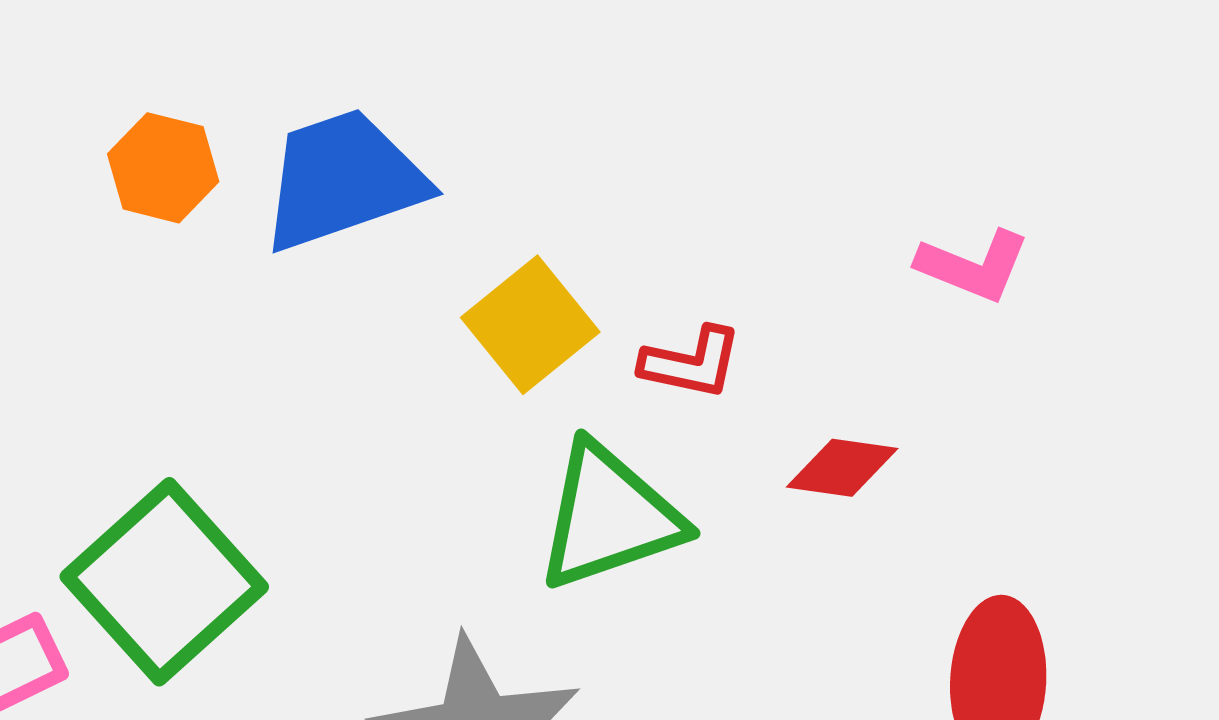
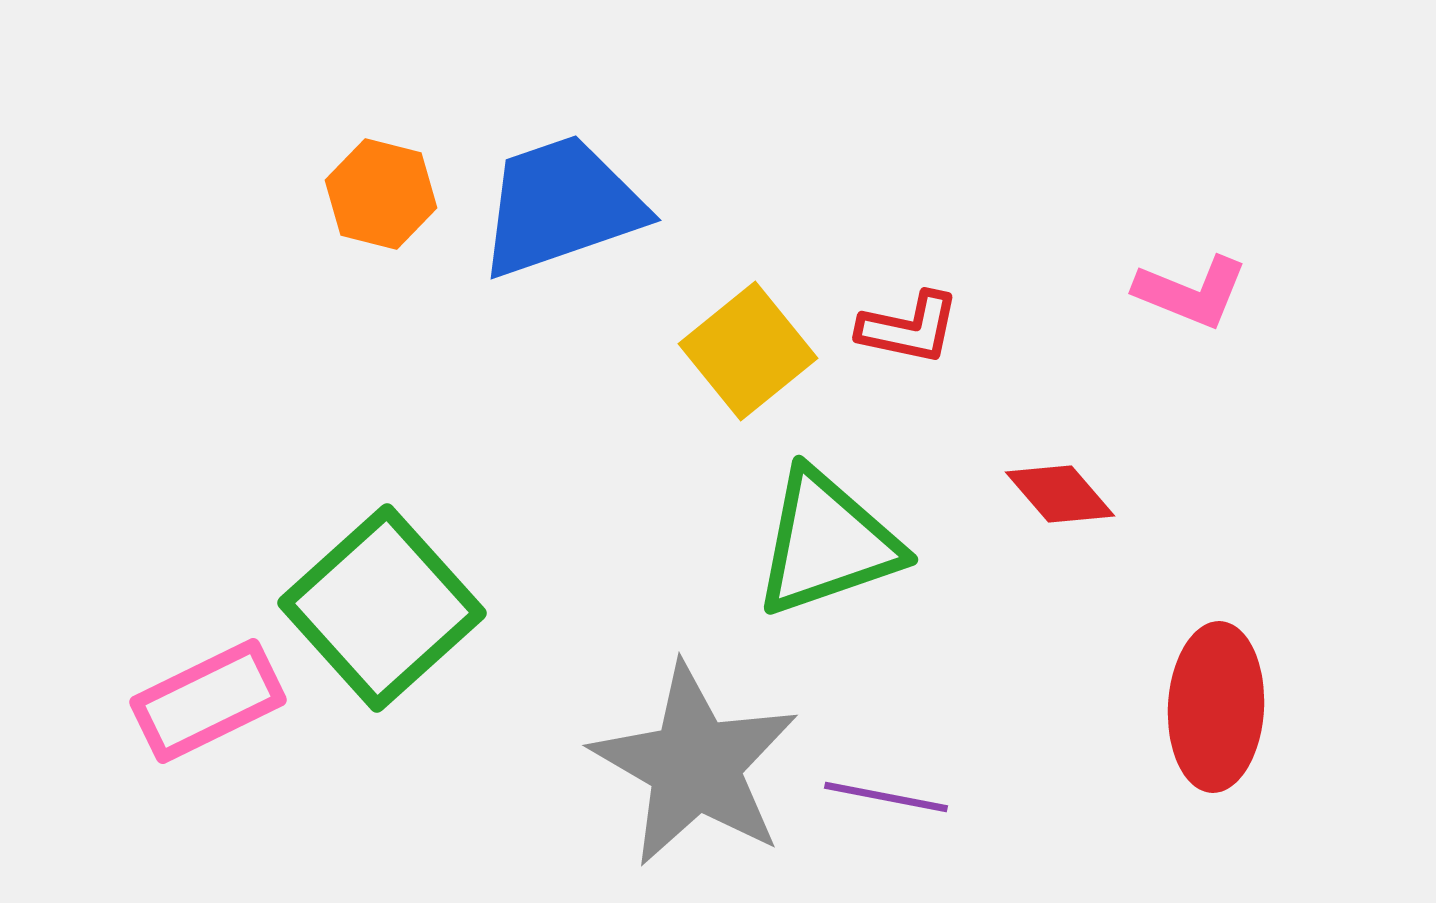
red L-shape: (691, 363) -> (909, 328), moved
red diamond: (842, 468) -> (1060, 494), turned 41

